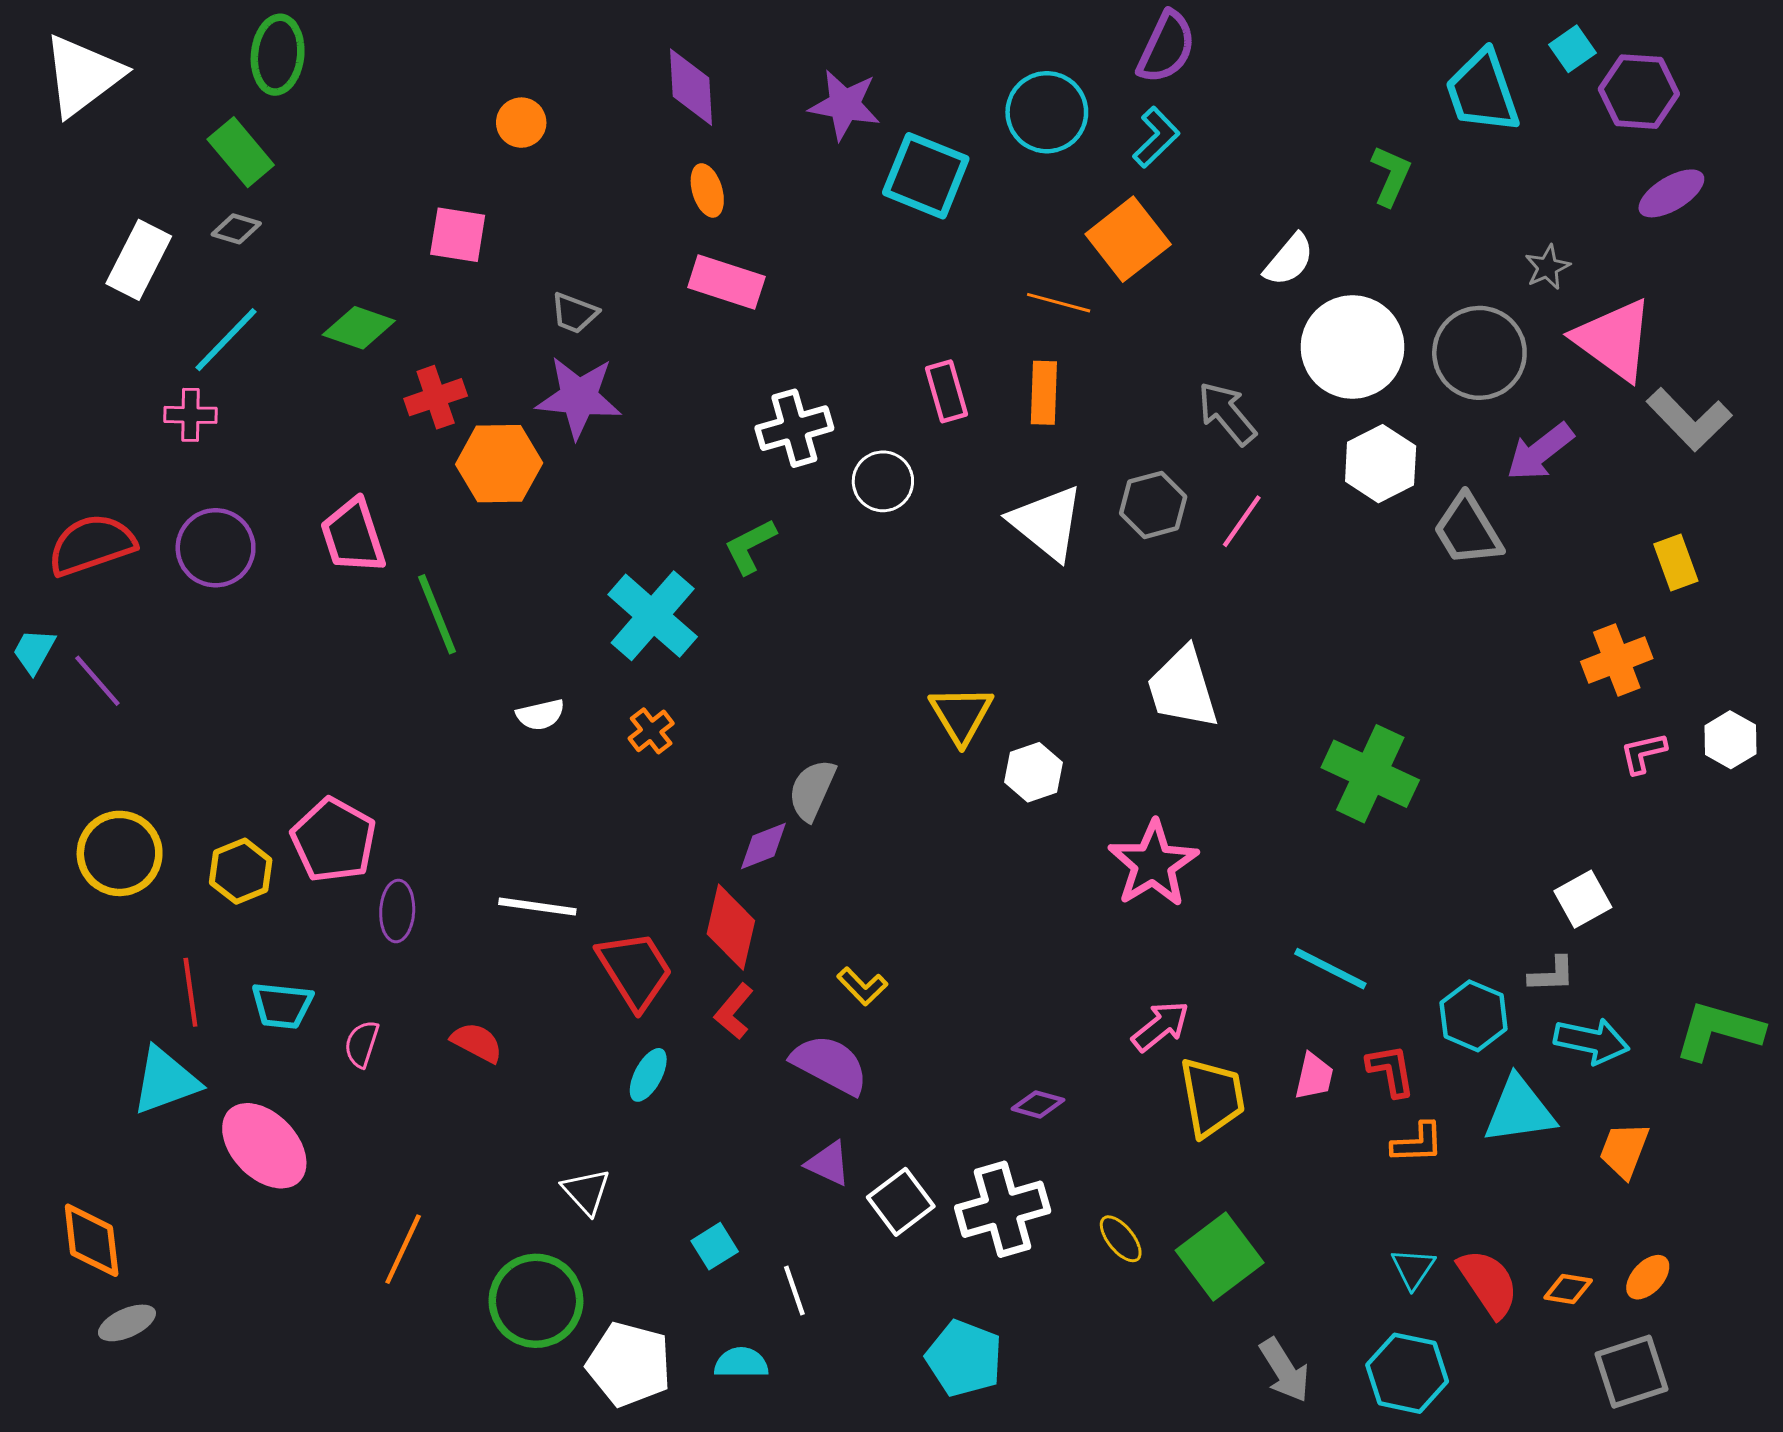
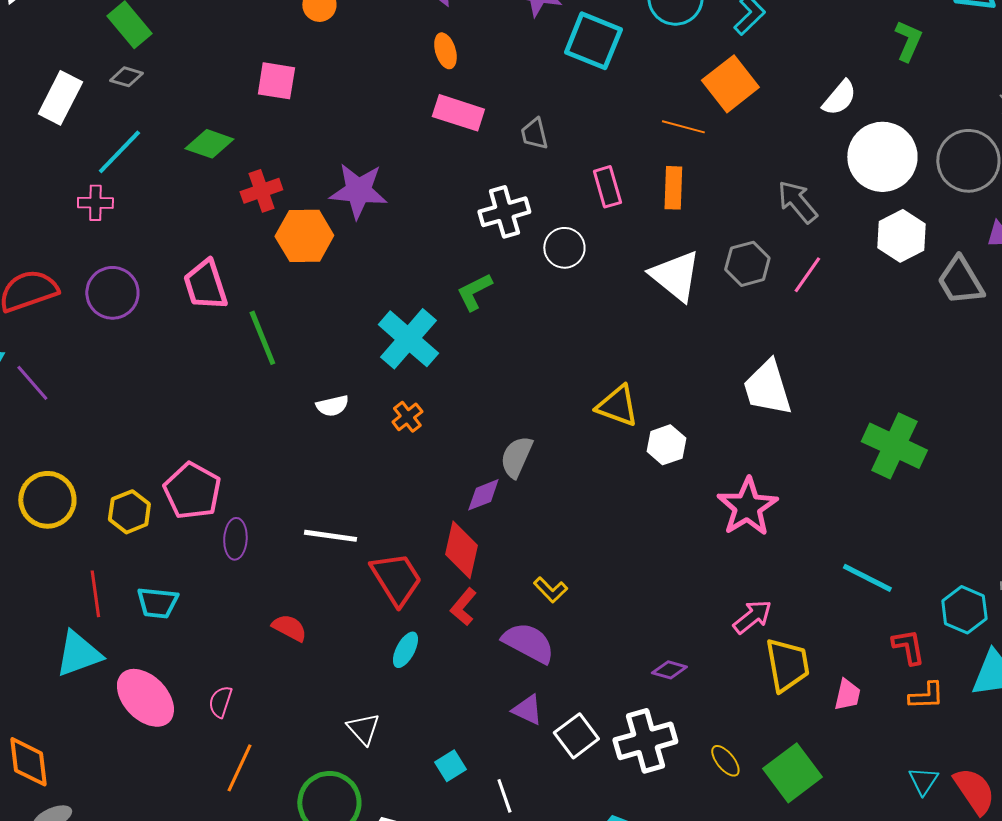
gray trapezoid: (574, 313) -> (534, 134), moved, turned 56
yellow triangle: (961, 715) -> (617, 406), turned -39
pink semicircle: (362, 1044) -> (220, 702), moved
pink trapezoid: (1314, 1076) -> (847, 695), moved

